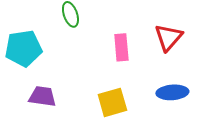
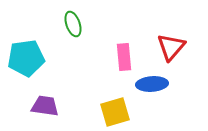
blue ellipse: (172, 92) -> (152, 84), moved

